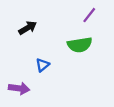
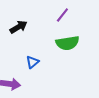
purple line: (89, 15) -> (62, 15), moved

